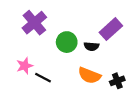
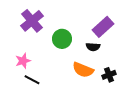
black semicircle: (91, 46) -> (93, 47), moved
black line: (43, 78) -> (32, 80), moved

